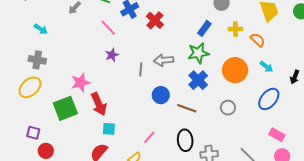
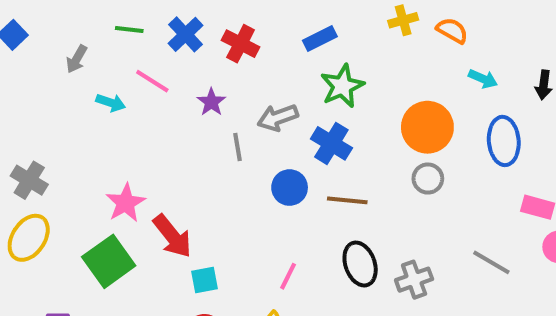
blue rectangle: (204, 28) -> (320, 38), moved, turned 42
cyan arrow: (41, 29) -> (111, 103), moved
purple star: (112, 55) -> (211, 102), moved
gray cross: (37, 60) -> (29, 180), turned 36
orange circle: (235, 70) -> (427, 127), moved
blue cross: (198, 80) -> (331, 143), moved
blue ellipse: (269, 99) -> (504, 141), turned -30

